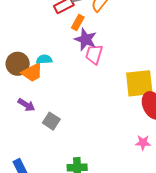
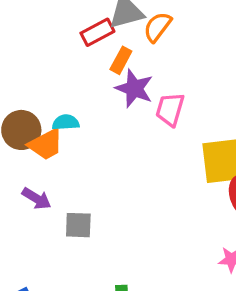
pink trapezoid: (94, 54) -> (170, 109), moved
gray square: (51, 121) -> (78, 225), turned -30

